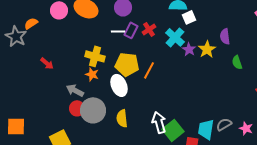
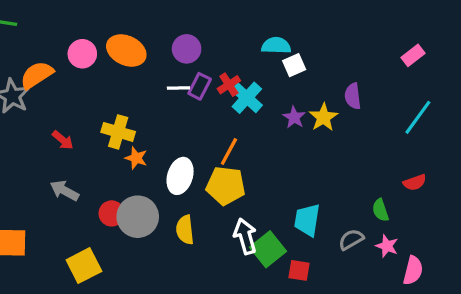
orange semicircle: (31, 23) -> (37, 75), size x1.5
cyan cross: (175, 37) -> (247, 98), moved
yellow cross: (95, 56) -> (118, 132), moved
green semicircle: (237, 62) -> (380, 210), moved
yellow pentagon: (127, 64) -> (226, 186), moved
white ellipse: (119, 85) -> (180, 176), turned 40
gray arrow: (75, 90) -> (64, 191), moved
cyan trapezoid: (206, 129) -> (307, 220), moved

